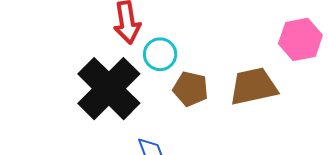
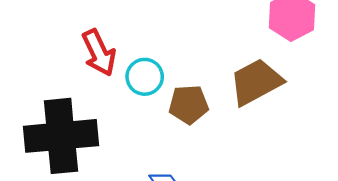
black cross: (109, 89) -> (61, 136), moved, turned -34

